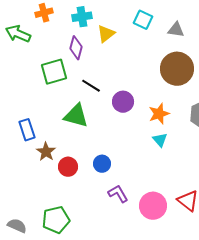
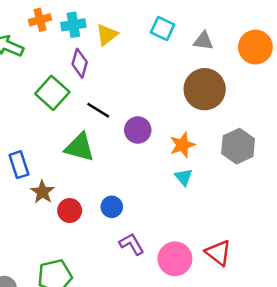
cyan cross: (82, 17) -> (73, 25), moved
yellow triangle: (106, 34) -> (107, 35), moved
green square: (54, 72) -> (52, 93), turned -32

